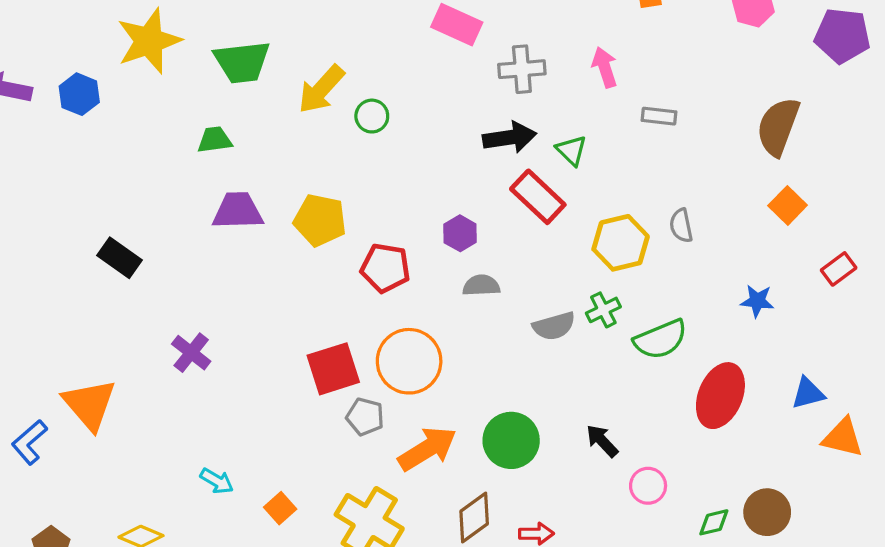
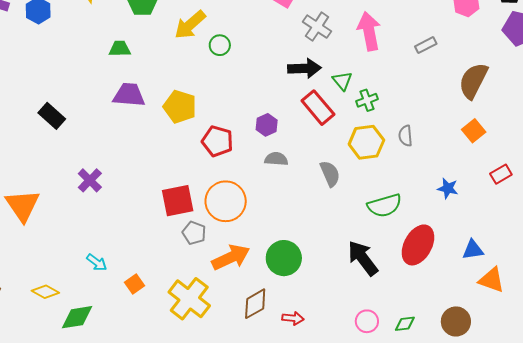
pink arrow: (605, 67) -> (369, 31), size x1.5
gray cross: (522, 69) -> (317, 27), turned 32
gray rectangle: (659, 116) -> (426, 45), moved, turned -40
green cross: (603, 310) -> (367, 100), moved
gray semicircle: (554, 326) -> (330, 174), moved, turned -104
black arrow: (602, 441) -> (363, 258), moved, size x1.6
pink circle: (648, 486) -> (367, 321), moved
brown circle: (767, 512) -> (456, 321), moved

